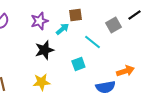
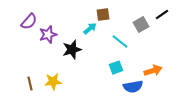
purple star: (39, 21) -> (48, 35), moved
cyan square: (78, 64) -> (116, 68), moved
yellow star: (41, 82) -> (53, 82), moved

